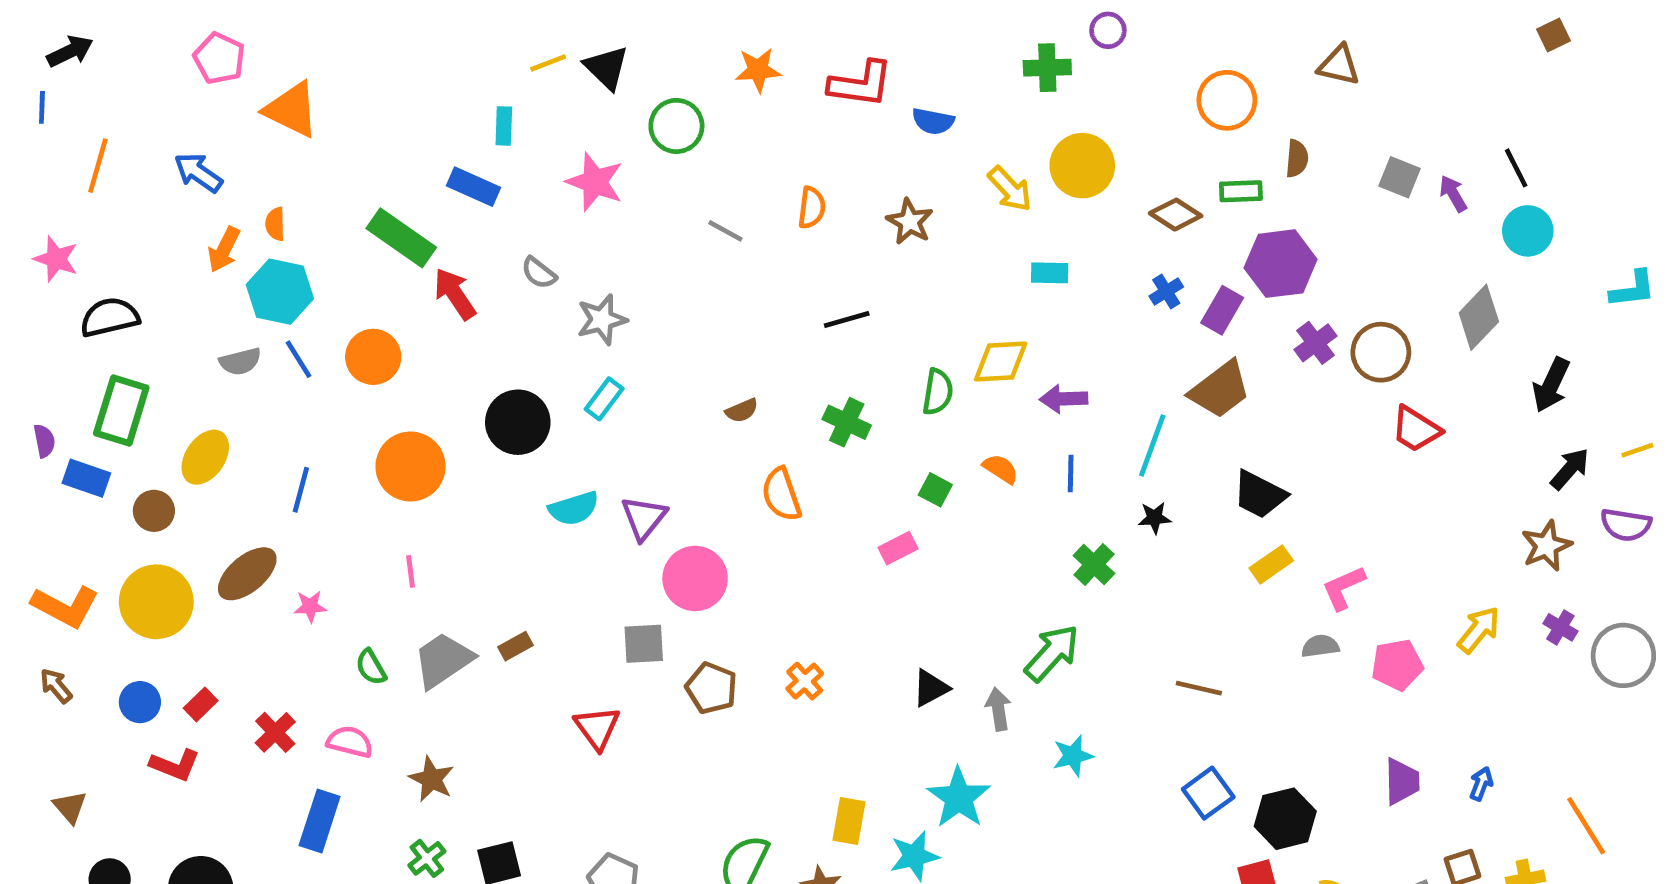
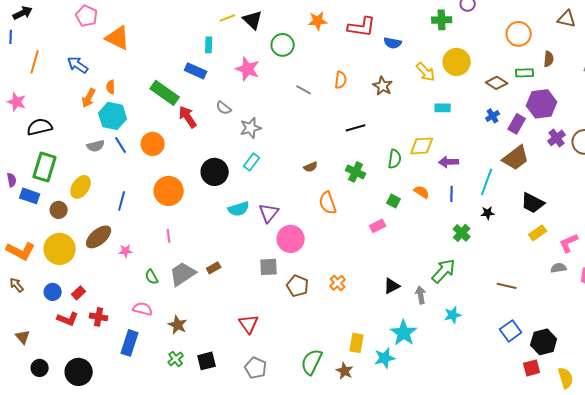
red triangle: (597, 728) -> (249, 324), moved
red cross: (275, 732) -> (99, 317), moved, turned -36

